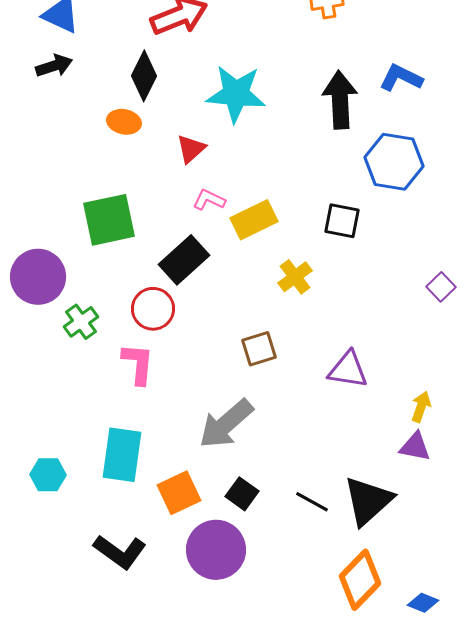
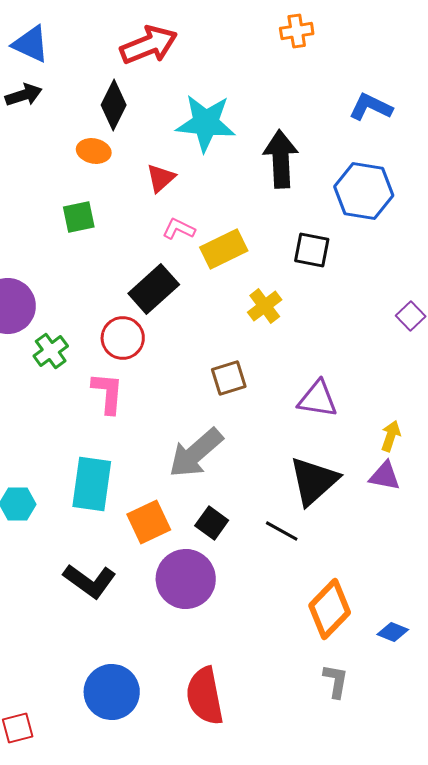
black arrow: (340, 100) -> (281, 159), moved
green square: (109, 220) -> (79, 217), moved, size x0.6
black triangle: (368, 501) -> (314, 481), moved

